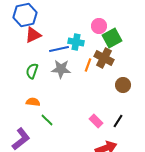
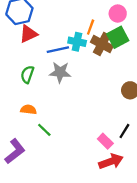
pink circle: (99, 26) -> (118, 14), moved
brown cross: (104, 58) -> (102, 44), moved
orange line: (88, 65) -> (91, 27), moved
pink rectangle: (96, 121) -> (105, 141), moved

